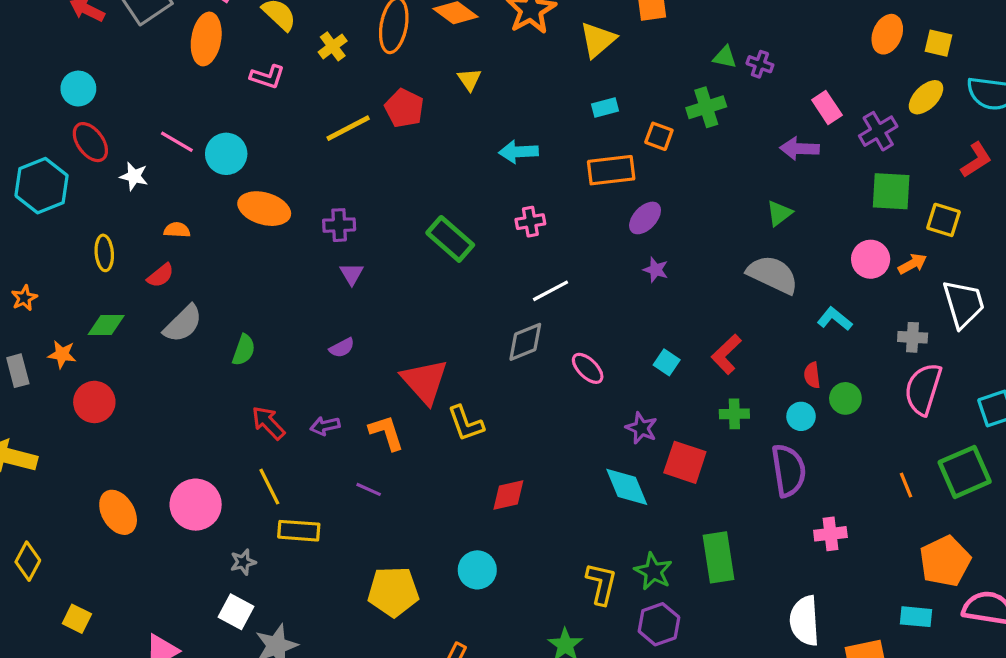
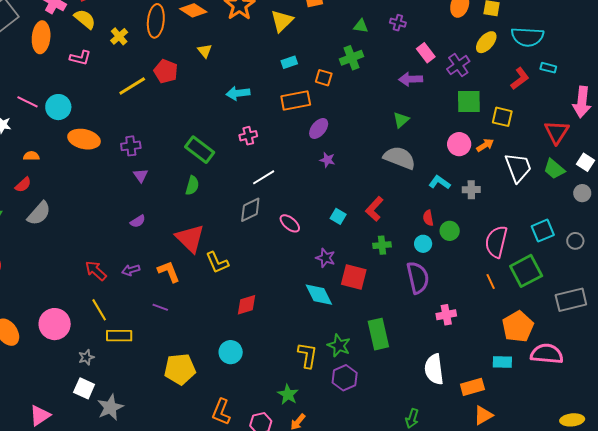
purple cross: (760, 64) -> (398, 23), moved
gray cross: (913, 337) -> (471, 190), moved
green semicircle: (244, 350) -> (192, 185), moved
pink semicircle: (923, 389) -> (496, 242), moved

